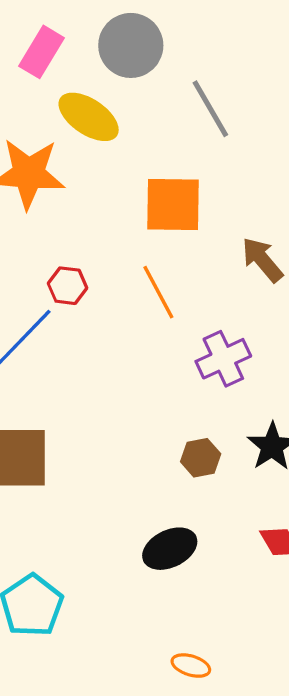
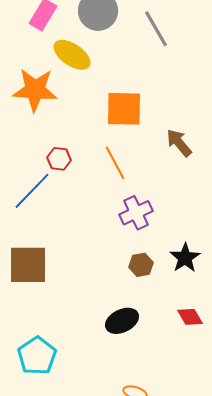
gray line: (210, 109) -> (156, 29), moved
purple cross: (223, 359) -> (136, 213), moved

